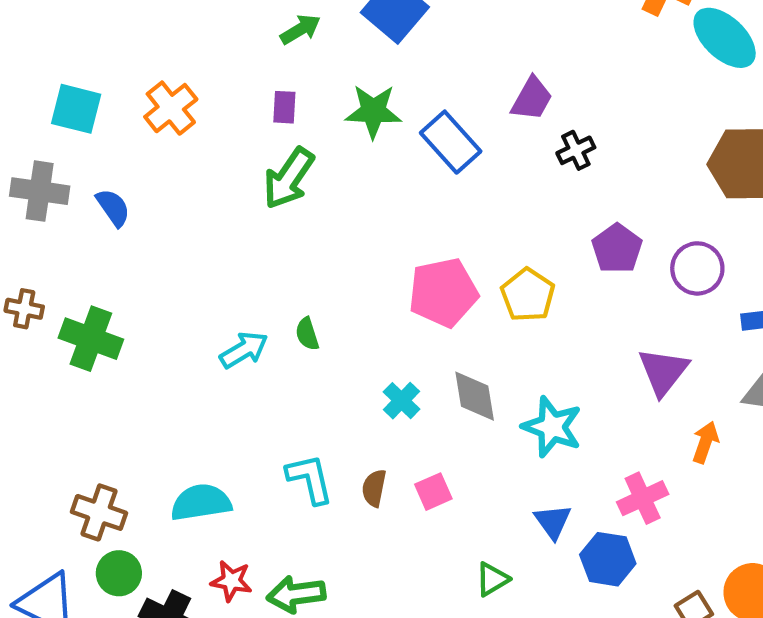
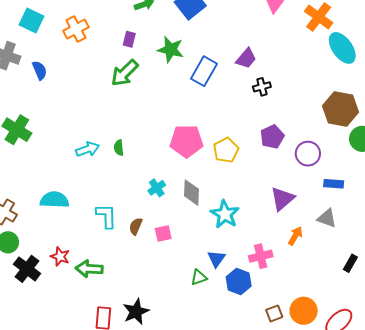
blue rectangle: (451, 142) -> (204, 71), turned 60
cyan semicircle: (201, 502) -> (54, 200), moved
green triangle: (492, 579) -> (199, 277), moved

